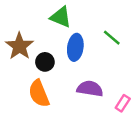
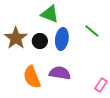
black circle: (45, 62) -> (40, 41), moved
purple semicircle: (90, 89) -> (60, 73), moved

